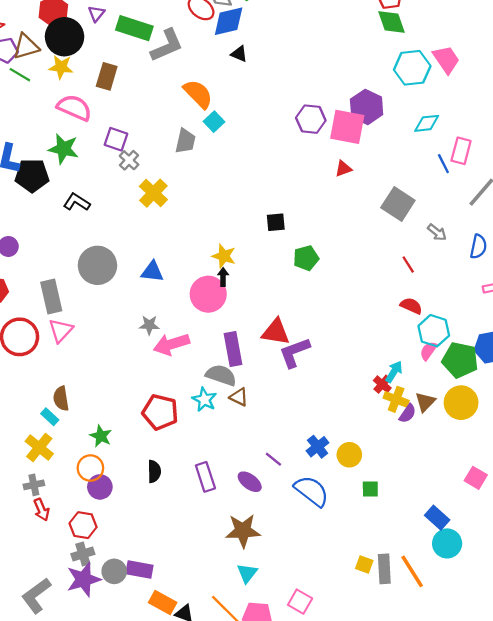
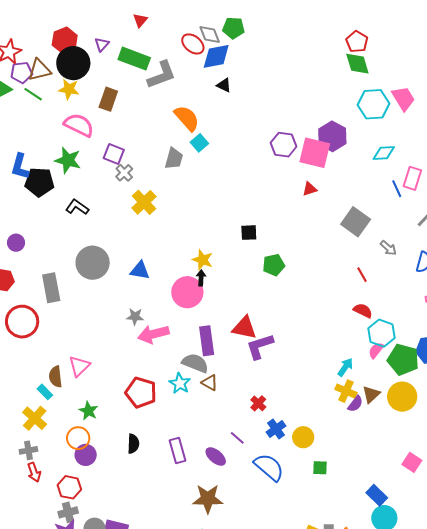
pink triangle: (61, 330) -> (79, 366), moved
red cross: (382, 384) -> (258, 403), moved

